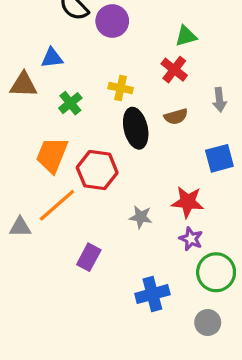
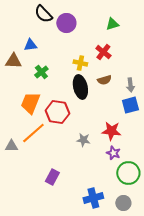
green triangle: (186, 36) -> (112, 24), moved
yellow cross: (121, 88) -> (80, 63), moved
gray arrow: (219, 100) -> (130, 85), moved
purple rectangle: (89, 257) -> (52, 177), moved
blue cross: (152, 294) -> (93, 198), moved

